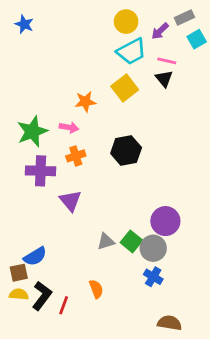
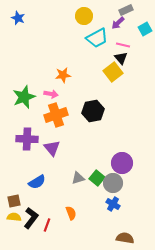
gray rectangle: (184, 17) -> (126, 10), moved
yellow circle: (126, 22) -> (84, 16), moved
yellow square: (125, 88) -> (113, 72), moved
orange cross: (76, 156) -> (56, 115), size x1.6
purple cross: (41, 171) -> (27, 139), moved
blue semicircle: (35, 256) -> (37, 182), moved

